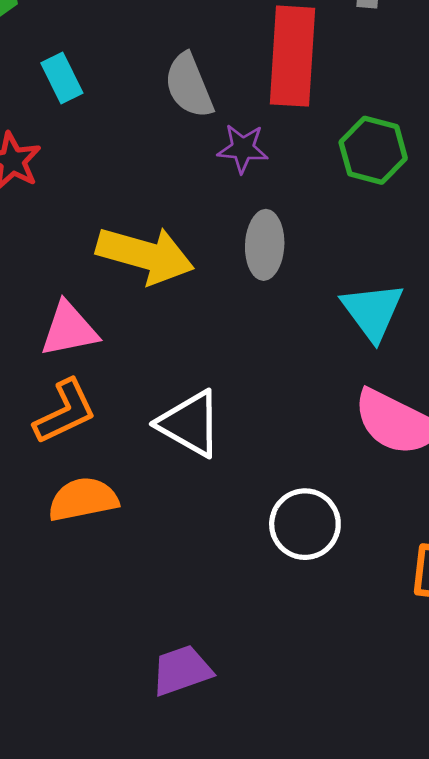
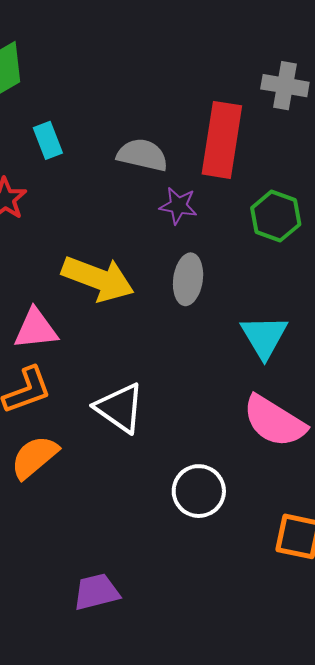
gray semicircle: (189, 86) -> (142, 155), turned 120
orange semicircle: (83, 499) -> (34, 457), turned -34

